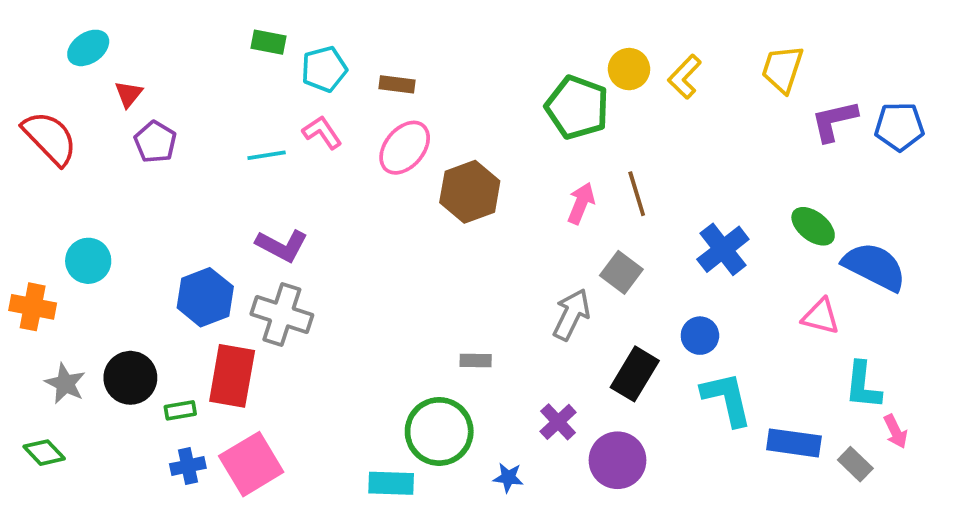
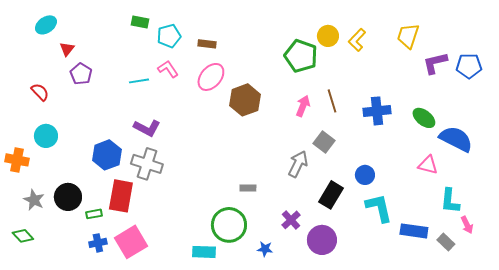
red semicircle: (50, 138) -> (40, 92), moved, size x0.6
blue cross: (723, 249) -> (377, 111), moved, turned 32

